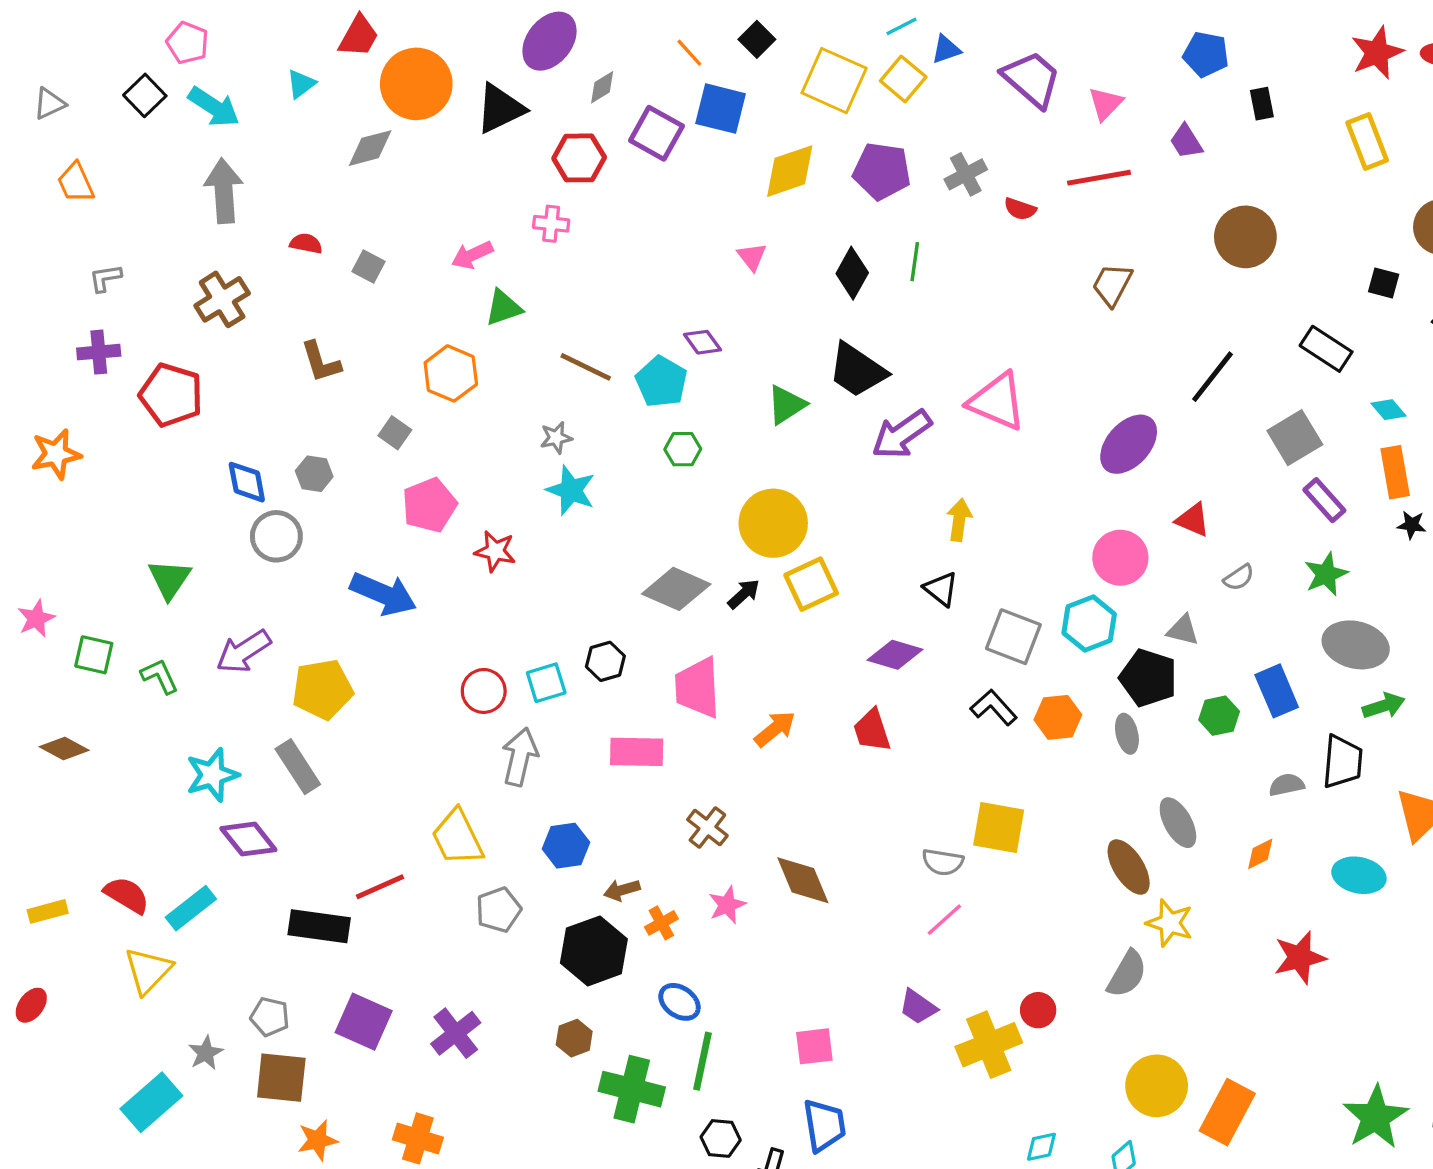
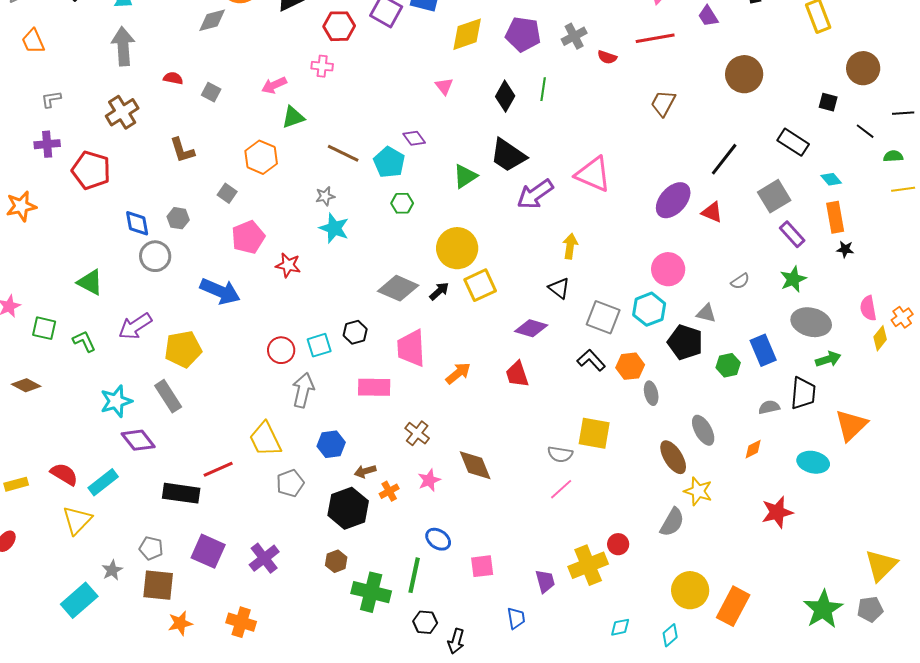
red triangle: (1193, 520) -> (712, 212), moved
green triangle: (169, 579) -> (90, 282), turned -36
gray ellipse: (1127, 734) -> (651, 393), moved
blue ellipse: (679, 1002) -> (438, 539), moved
purple trapezoid: (918, 1007) -> (545, 581), moved, turned -140
blue trapezoid: (824, 1125) -> (516, 618), moved, size x0.7

